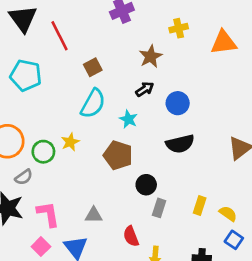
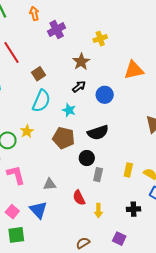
orange triangle: (224, 42) -> (134, 70), moved
black semicircle: (180, 144) -> (98, 133), moved
pink L-shape: (48, 214) -> (16, 175), moved

